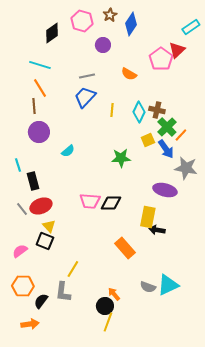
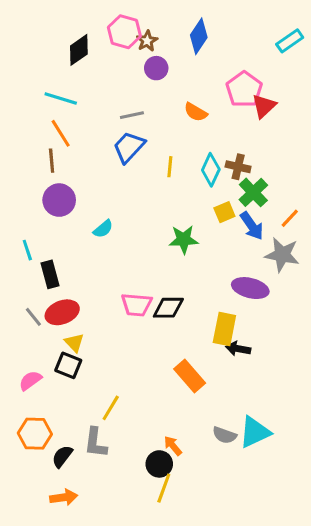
brown star: (110, 15) -> (147, 41), moved
red triangle: (177, 50) -> (264, 106), moved
orange line: (181, 135) -> (290, 218), moved
orange arrow: (30, 324) -> (64, 497), moved

